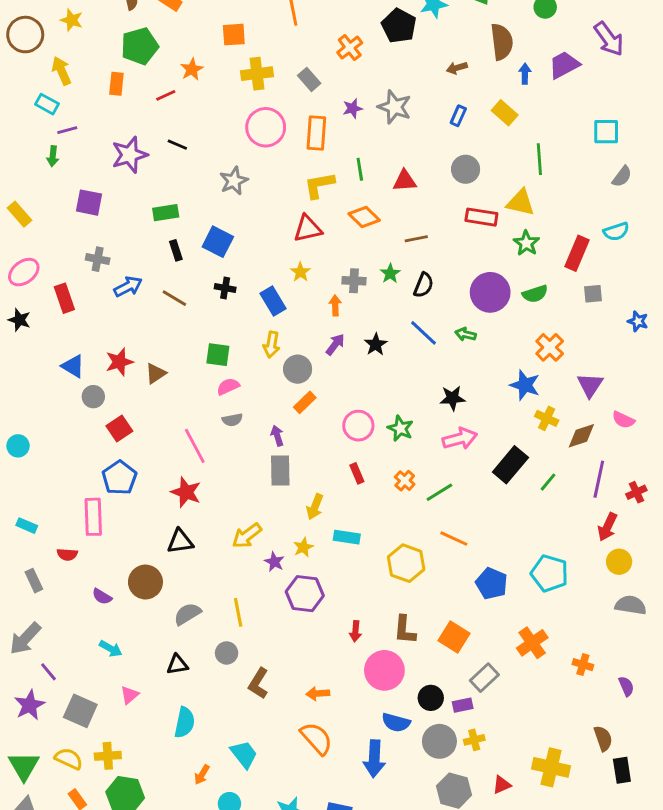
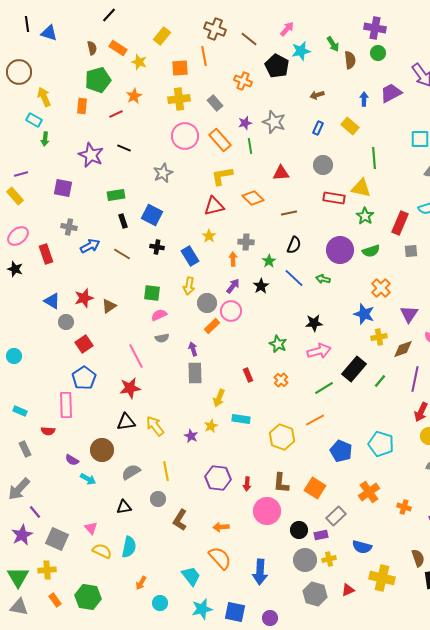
yellow star: (72, 20) -> (139, 62), moved
orange square: (234, 35) -> (180, 68), moved
brown semicircle: (502, 42) -> (350, 60), moved, size x0.7
orange cross: (350, 48) -> (243, 81), turned -30
purple line: (67, 130) -> (21, 174), moved
orange rectangle: (316, 133) -> (220, 140), turned -45
purple star: (130, 155) -> (91, 155), turned -30
green arrow: (53, 156) -> (45, 139), moved
green line: (360, 169) -> (250, 146), moved
green star: (390, 274) -> (269, 261), moved
yellow cross: (547, 418) -> (379, 337), turned -35
pink circle: (358, 426) -> (231, 311), moved
red star: (186, 492) -> (130, 388), turned -30
green line: (439, 492) -> (324, 388), moved
yellow arrow: (247, 536) -> (155, 426), moved, turned 90
orange line: (454, 539) -> (315, 420), turned -54
purple hexagon: (305, 594) -> (218, 478), moved
cyan arrow: (111, 649) -> (88, 479), moved
pink triangle: (130, 695) -> (91, 528), turned -32
blue semicircle: (396, 722) -> (362, 547), moved
cyan trapezoid: (244, 754) -> (191, 576), moved
yellow cross: (108, 756) -> (47, 570), moved
yellow semicircle: (69, 759) -> (102, 551), moved

